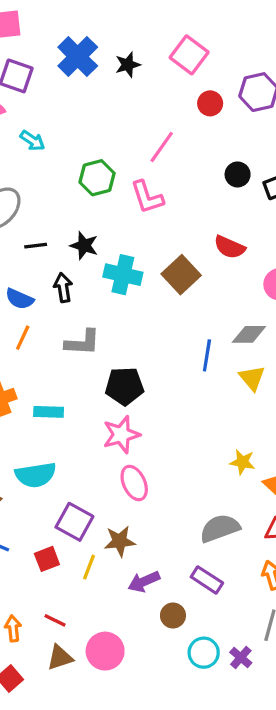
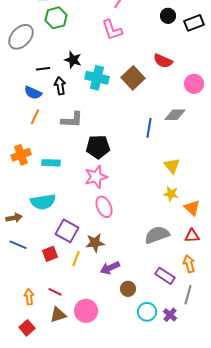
green hexagon: (97, 178) -> (56, 18), moved
black line: (36, 246) -> (43, 69), moved
yellow triangle: (252, 378) -> (172, 166), moved
purple rectangle: (207, 580) -> (165, 276), moved

